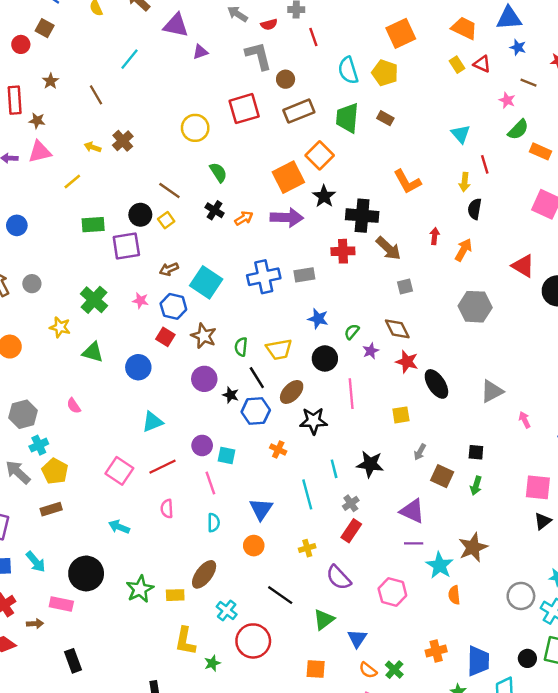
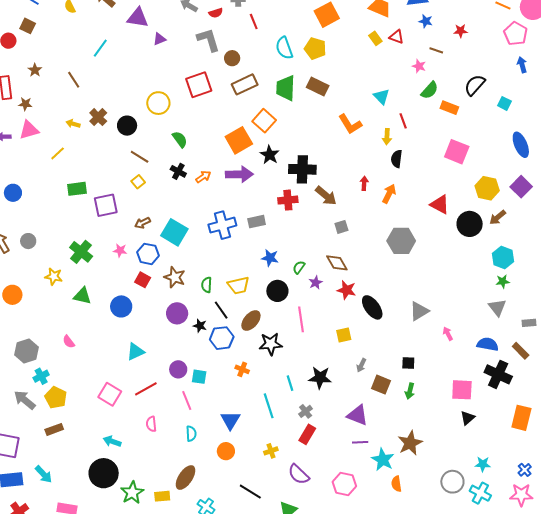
brown rectangle: (385, 118) -> (318, 87), size x1.5
orange L-shape: (407, 182) -> (350, 124), moved
black circle: (140, 215) -> (127, 126), moved
black circle: (86, 573) -> (104, 473), moved

